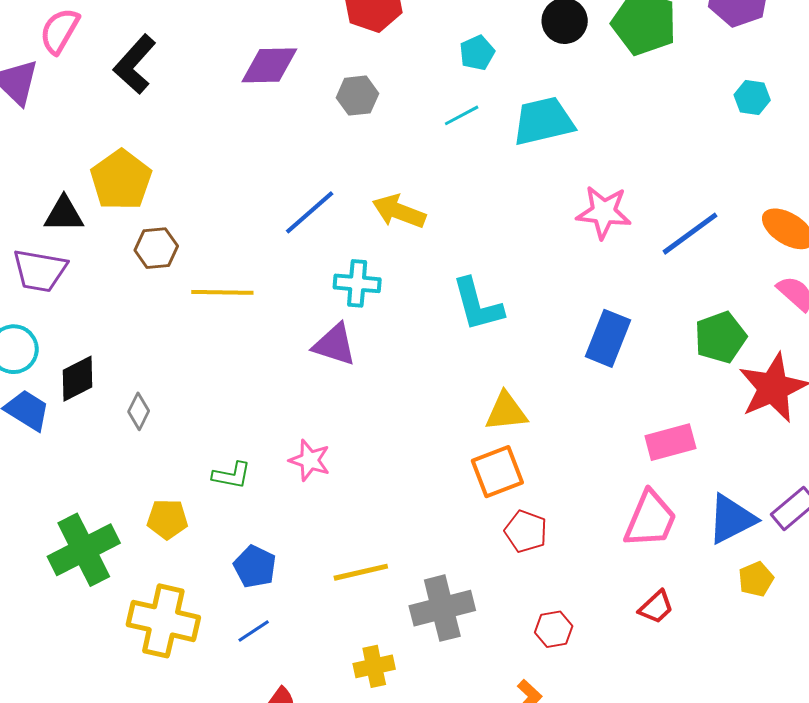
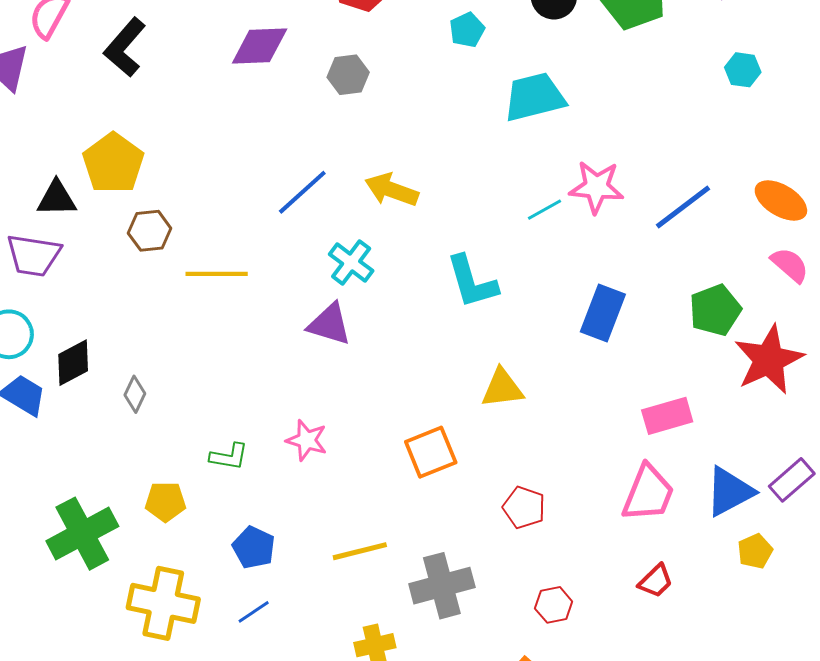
cyan line: (462, 115) -> (545, 210), moved
cyan cross: (357, 283) -> (351, 263), turned 33
orange square: (497, 472) -> (431, 452), moved

